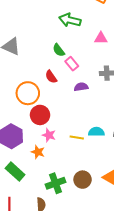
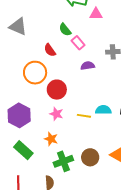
pink triangle: (101, 38) -> (96, 14), moved
red semicircle: (51, 77) -> (50, 50), moved
red circle: (40, 115) -> (57, 90), moved
orange star: (38, 152) -> (51, 139), moved

